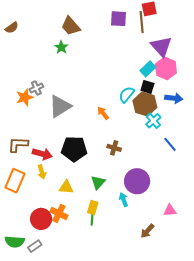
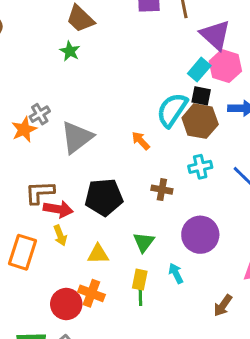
cyan semicircle: (127, 94) -> (172, 110), size x1.4
cyan cross: (153, 121) -> (200, 167), moved, turned 35
brown L-shape: (18, 145) -> (40, 192), moved
cyan arrow: (124, 200) -> (176, 273), moved

